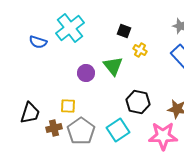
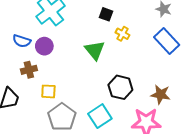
blue semicircle: (38, 42) -> (22, 41), moved
purple circle: (86, 73) -> (44, 46), moved
brown cross: (54, 128) -> (29, 70), moved

